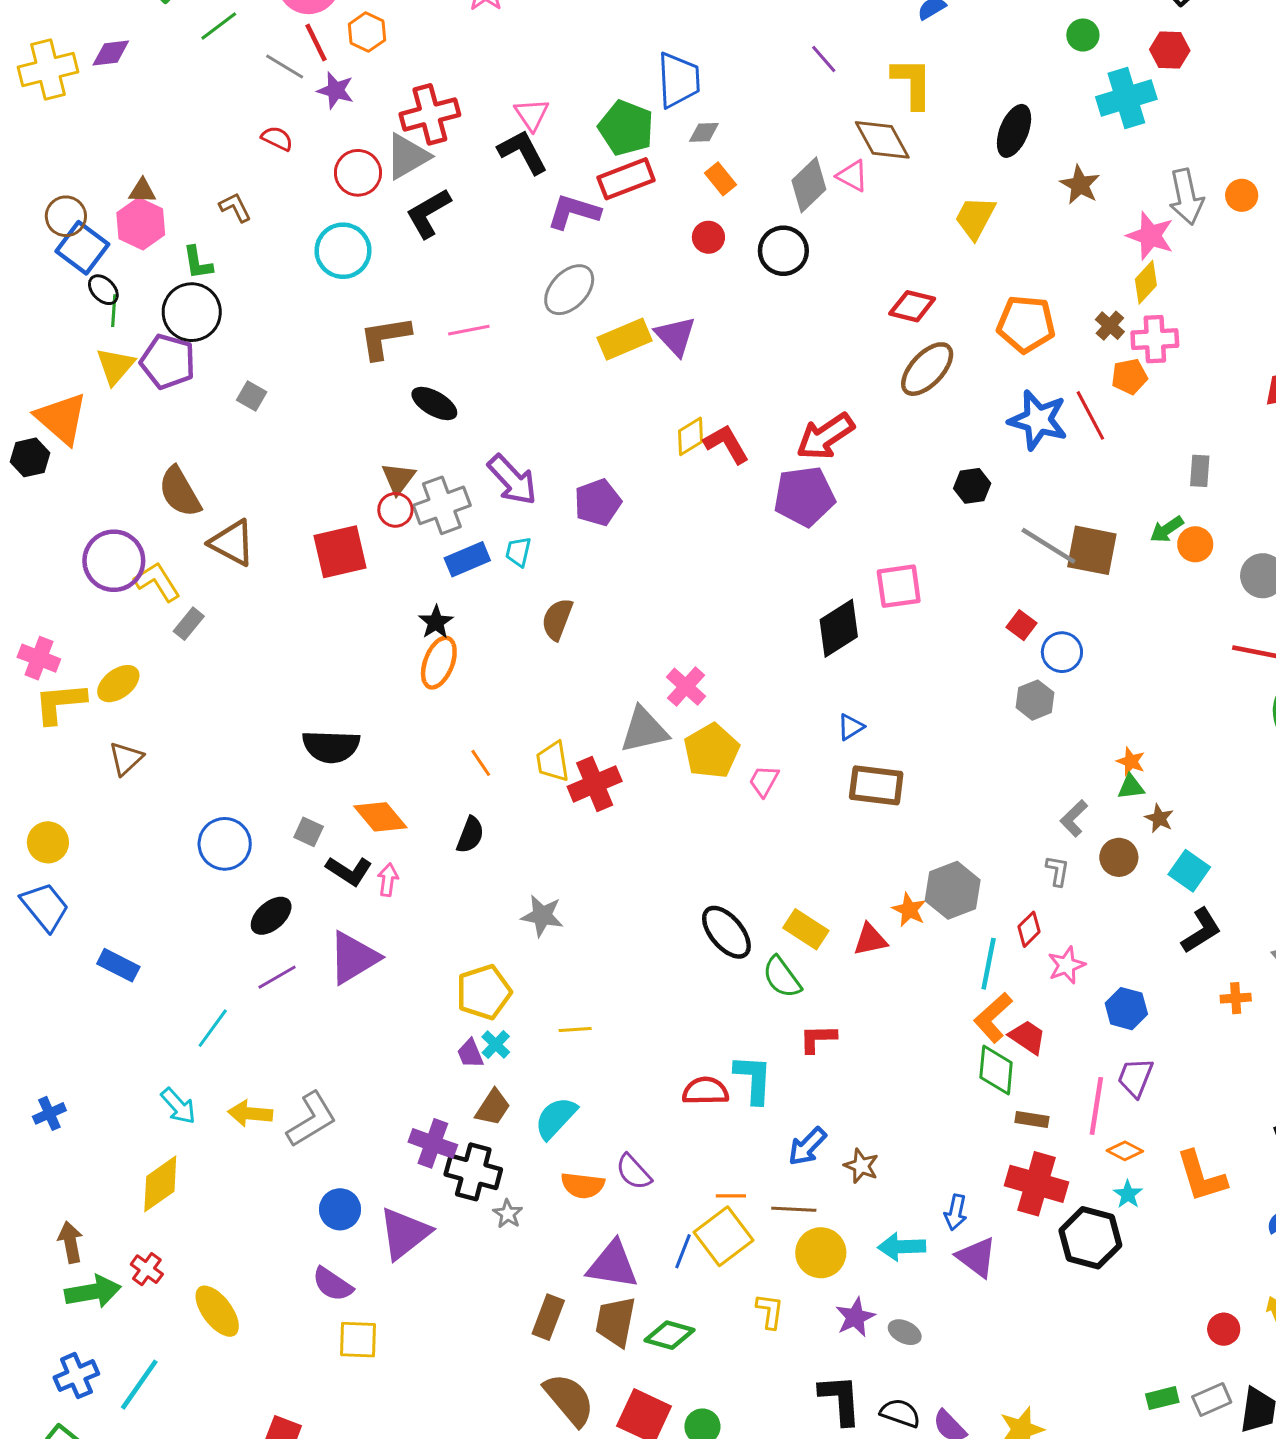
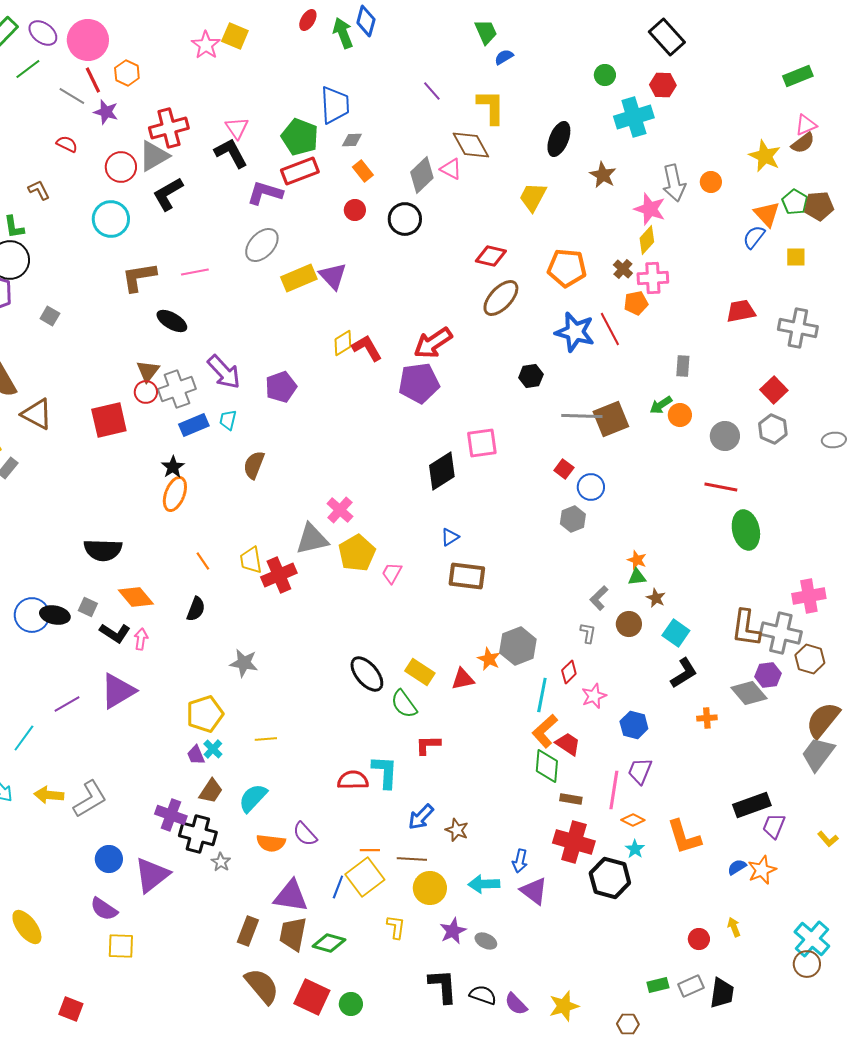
gray line: (1048, 546) -> (582, 416), turned -30
brown square: (1092, 550) -> (611, 419), turned -33
black ellipse: (271, 916) -> (55, 615), moved, turned 52

